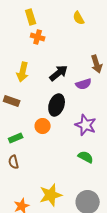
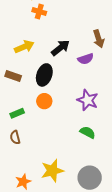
yellow arrow: (23, 72) -> (24, 47), turned -126
black ellipse: (57, 105) -> (44, 75), moved

